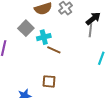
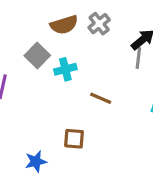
brown line: (54, 50) -> (101, 98), moved

